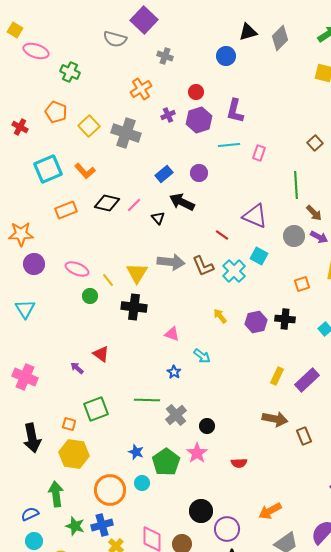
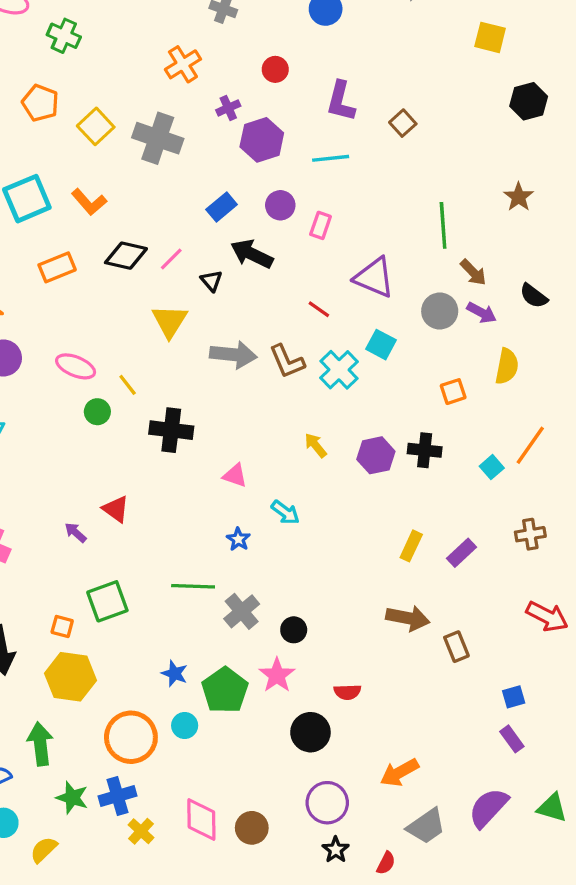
purple hexagon: (199, 120) -> (262, 140), moved
brown square: (315, 143) -> (403, 123), moved
pink rectangle: (259, 153) -> (321, 225), moved
yellow triangle: (137, 273) -> (170, 321), moved
purple rectangle: (307, 380) -> (462, 553), size x0.7
black circle: (201, 511) -> (310, 732), moved

